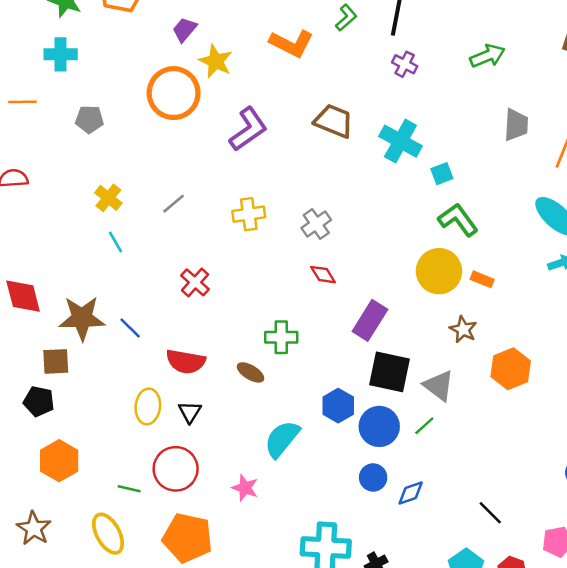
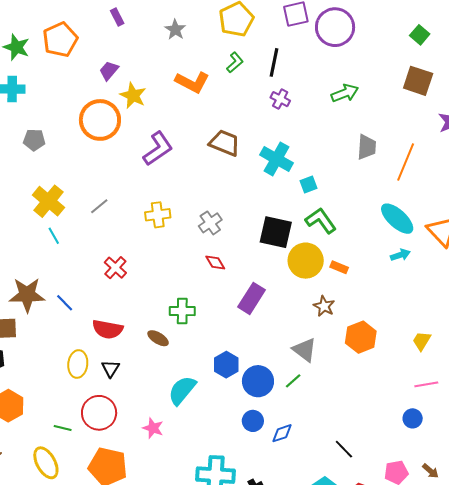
yellow cross: (108, 198) -> (48, 201), size x1.5
black square: (389, 372) -> (276, 232), moved

